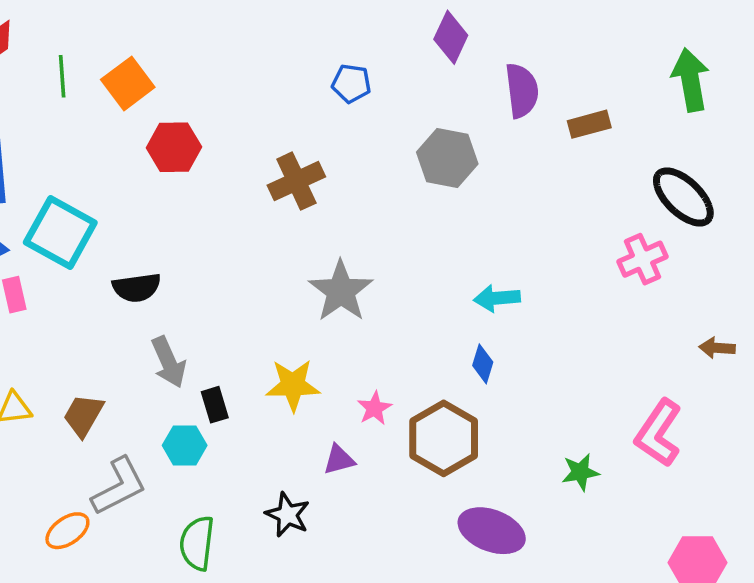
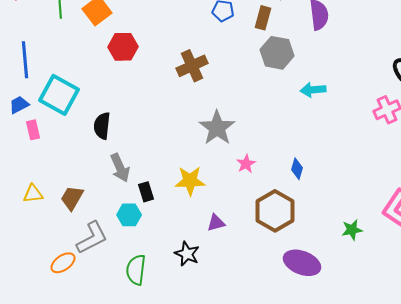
brown rectangle: (589, 124) -> (263, 18), moved, turned -60
black semicircle: (137, 288) -> (102, 126), turned 104
cyan arrow: (497, 298) -> (313, 90), moved
pink star: (374, 408) -> (246, 164), moved

